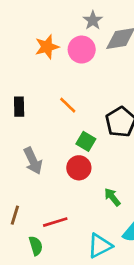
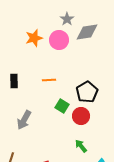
orange line: (68, 105) -> (49, 80), turned -48
gray arrow: (33, 161) -> (24, 120), turned 54
red circle: (79, 168) -> (81, 116), moved

